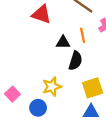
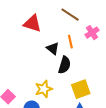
black triangle: (63, 42) -> (53, 48), turned 40

